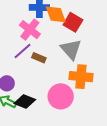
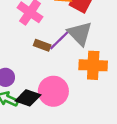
purple line: (22, 51) -> (59, 40), moved
pink circle: (61, 96) -> (53, 91), moved

